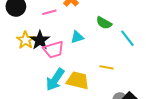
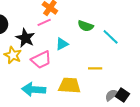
pink line: (49, 12) -> (44, 22), moved
black star: (40, 40) -> (25, 38), moved
cyan arrow: (55, 80) -> (34, 89), moved, turned 70

